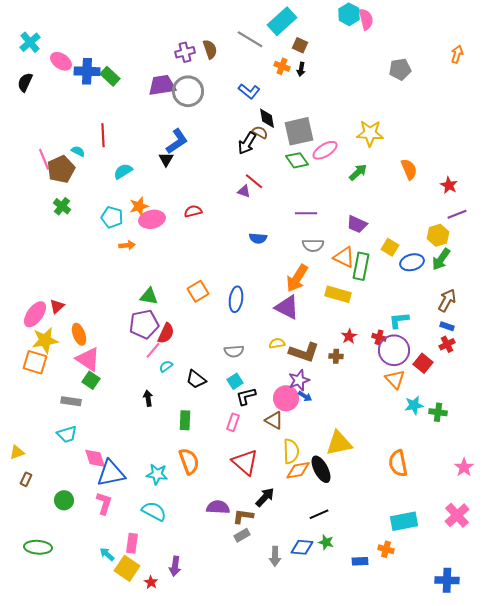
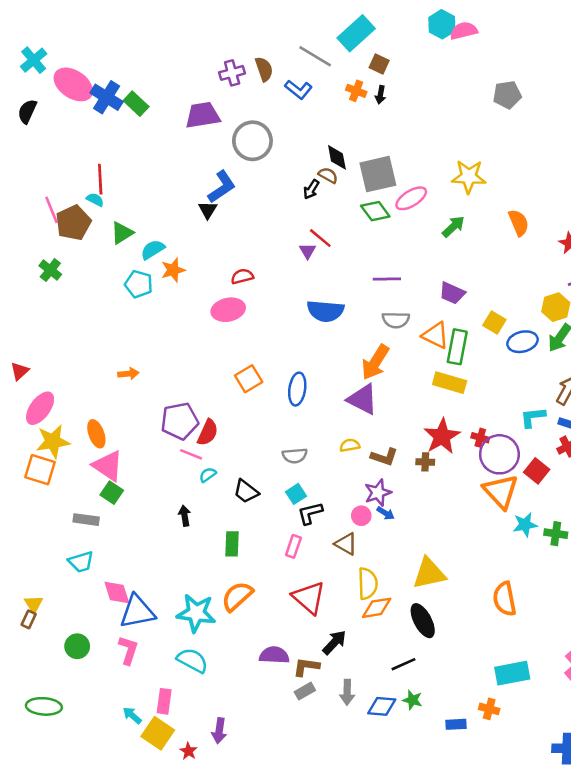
pink semicircle: (366, 19) -> (464, 31), turned -90
pink ellipse: (61, 61) -> (73, 84), size x1.4
blue cross: (87, 71) -> (107, 97), turned 30
gray circle: (188, 91) -> (252, 141), moved
blue L-shape: (249, 91) -> (299, 90), moved
red line: (103, 135) -> (100, 179), moved
black arrow: (247, 143) -> (311, 189), size x0.7
cyan semicircle: (123, 171) -> (153, 250), moved
purple triangle: (244, 191) -> (308, 251), turned 40
green cross: (62, 206) -> (50, 270), moved
pink ellipse: (152, 219) -> (228, 310), moved
blue semicircle: (258, 238) -> (325, 311), size x1.6
orange arrow: (127, 245) -> (128, 374), moved
yellow rectangle: (338, 294) -> (450, 383), moved
green triangle: (149, 296) -> (122, 233), moved, turned -42
red triangle: (57, 306) -> (20, 371), moved
cyan L-shape: (399, 320) -> (533, 417), moved
red star: (349, 336) -> (442, 436), size x1.8
pink line: (153, 350) -> (191, 454), turned 72
brown L-shape: (304, 352) -> (384, 457), size x0.7
orange triangle: (395, 379) -> (501, 491), size x1.4
pink circle: (286, 398) -> (361, 516), size x0.6
yellow triangle: (17, 452) -> (34, 604), moved, turned -42
orange semicircle: (189, 461) -> (237, 596), turned -112
black ellipse: (321, 469) -> (423, 621), moved
cyan star: (157, 474) -> (196, 613), size x1.4
gray arrow: (275, 556) -> (347, 692), moved

